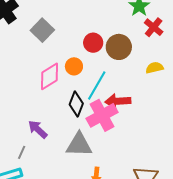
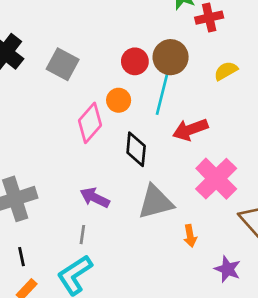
red cross: (154, 27) -> (209, 18), turned -36
cyan line: (97, 85) -> (162, 93), moved
pink cross: (102, 115) -> (216, 179), moved

